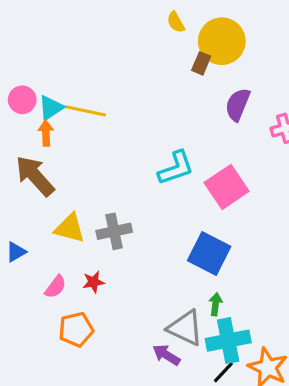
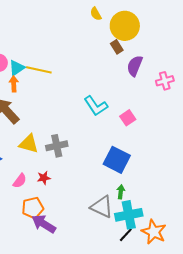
brown rectangle: (201, 63) -> (117, 47), moved, turned -56
cyan L-shape: (176, 168) -> (96, 106), turned 75
pink square: (227, 187) -> (128, 118), size x0.6
purple arrow: (166, 355) -> (44, 224), moved, size x1.4

